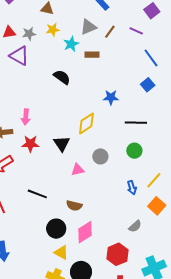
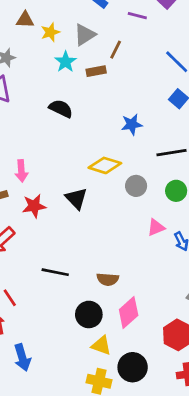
yellow star: (53, 30) -> (50, 32), moved
purple line: (136, 31) -> (137, 16), moved
brown line: (110, 32) -> (116, 50), moved
yellow diamond: (86, 123) -> (105, 165), turned 60
gray circle: (100, 156) -> (136, 186), moved
pink triangle: (78, 170) -> (156, 227), moved

